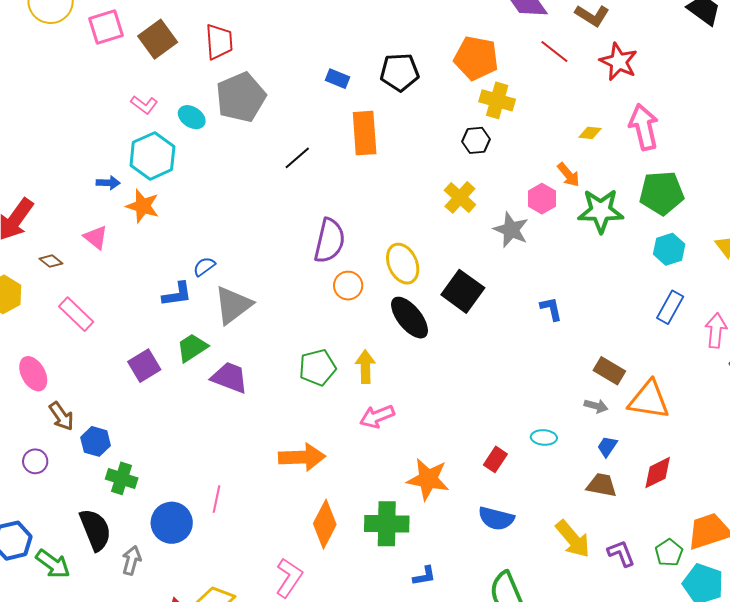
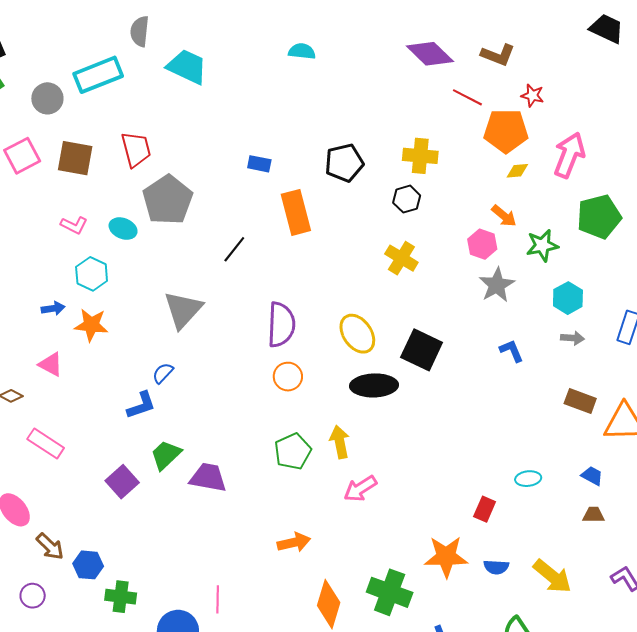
brown square: (158, 39) -> (75, 158), turned -33
orange pentagon: (476, 58) -> (506, 131), moved
red star: (619, 62) -> (532, 95), size x0.6
black pentagon: (400, 72) -> (344, 163), moved
pink arrow: (644, 127) -> (569, 155), turned 45
cyan hexagon: (152, 156) -> (92, 274), size x0.7
green star: (601, 211) -> (542, 245), size x0.7
gray star: (511, 230) -> (497, 285), moved, turned 30
cyan hexagon: (669, 249) -> (568, 298), moved
orange circle: (348, 286) -> (288, 377), moved
gray triangle: (233, 305) -> (183, 310), moved
black ellipse: (409, 318) -> (374, 385), turned -42
gray arrow: (596, 406) -> (572, 338), moved
blue trapezoid: (607, 446) -> (592, 476), turned 95
orange arrow: (302, 457) -> (294, 542), size x0.7
orange star: (428, 479) -> (446, 557), moved
brown trapezoid: (602, 485) -> (594, 515), size x0.7
blue semicircle: (496, 518) -> (496, 567), size x0.7
green cross: (387, 524) -> (390, 592), turned 30
yellow arrow: (573, 539) -> (552, 576), moved

